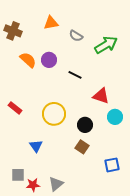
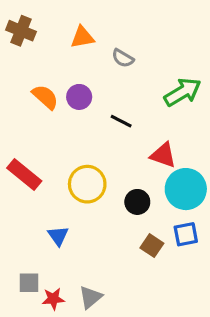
brown cross: (13, 31) -> (21, 31), moved
green arrow: (106, 45) -> (183, 92), moved
red rectangle: (15, 108) -> (24, 174), size x1.5
cyan circle: (115, 117) -> (186, 189), size x1.6
brown square: (82, 147) -> (152, 246), moved
blue square: (112, 165) -> (186, 234), moved

